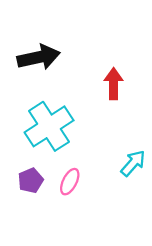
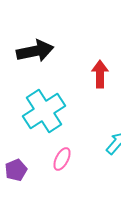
purple pentagon: (31, 180) -> (16, 170), moved

